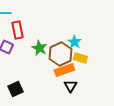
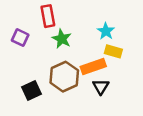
red rectangle: (17, 30) -> (48, 16), moved
brown hexagon: (60, 54) -> (64, 77), moved

